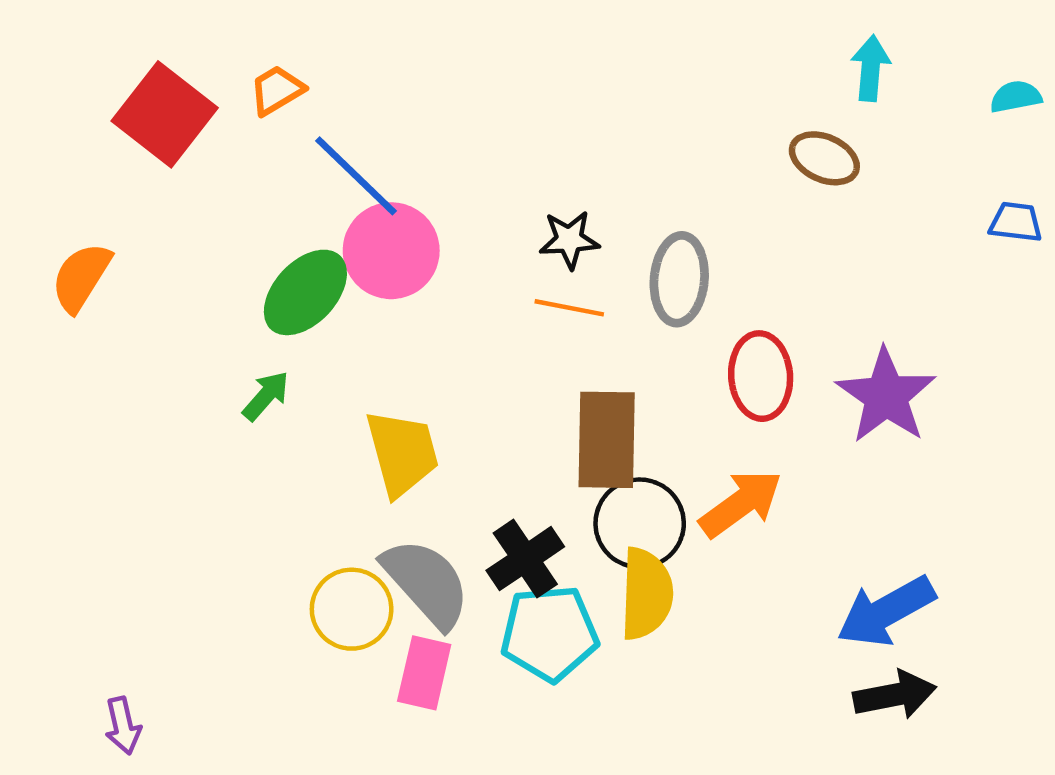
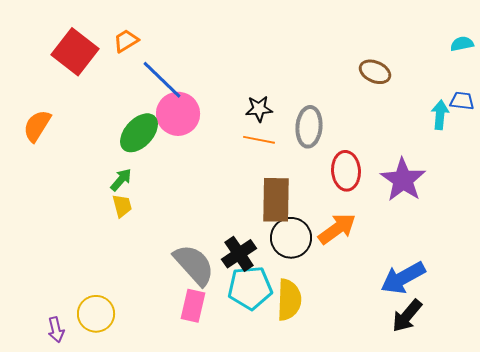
cyan arrow: (871, 68) -> (440, 115), moved
yellow trapezoid: (402, 453) -> (122, 206), moved, size x0.6
yellow semicircle: (646, 594) -> (289, 300), moved
yellow circle: (352, 609) -> (96, 314), moved
black arrow: (895, 695) -> (407, 316), turned 141

